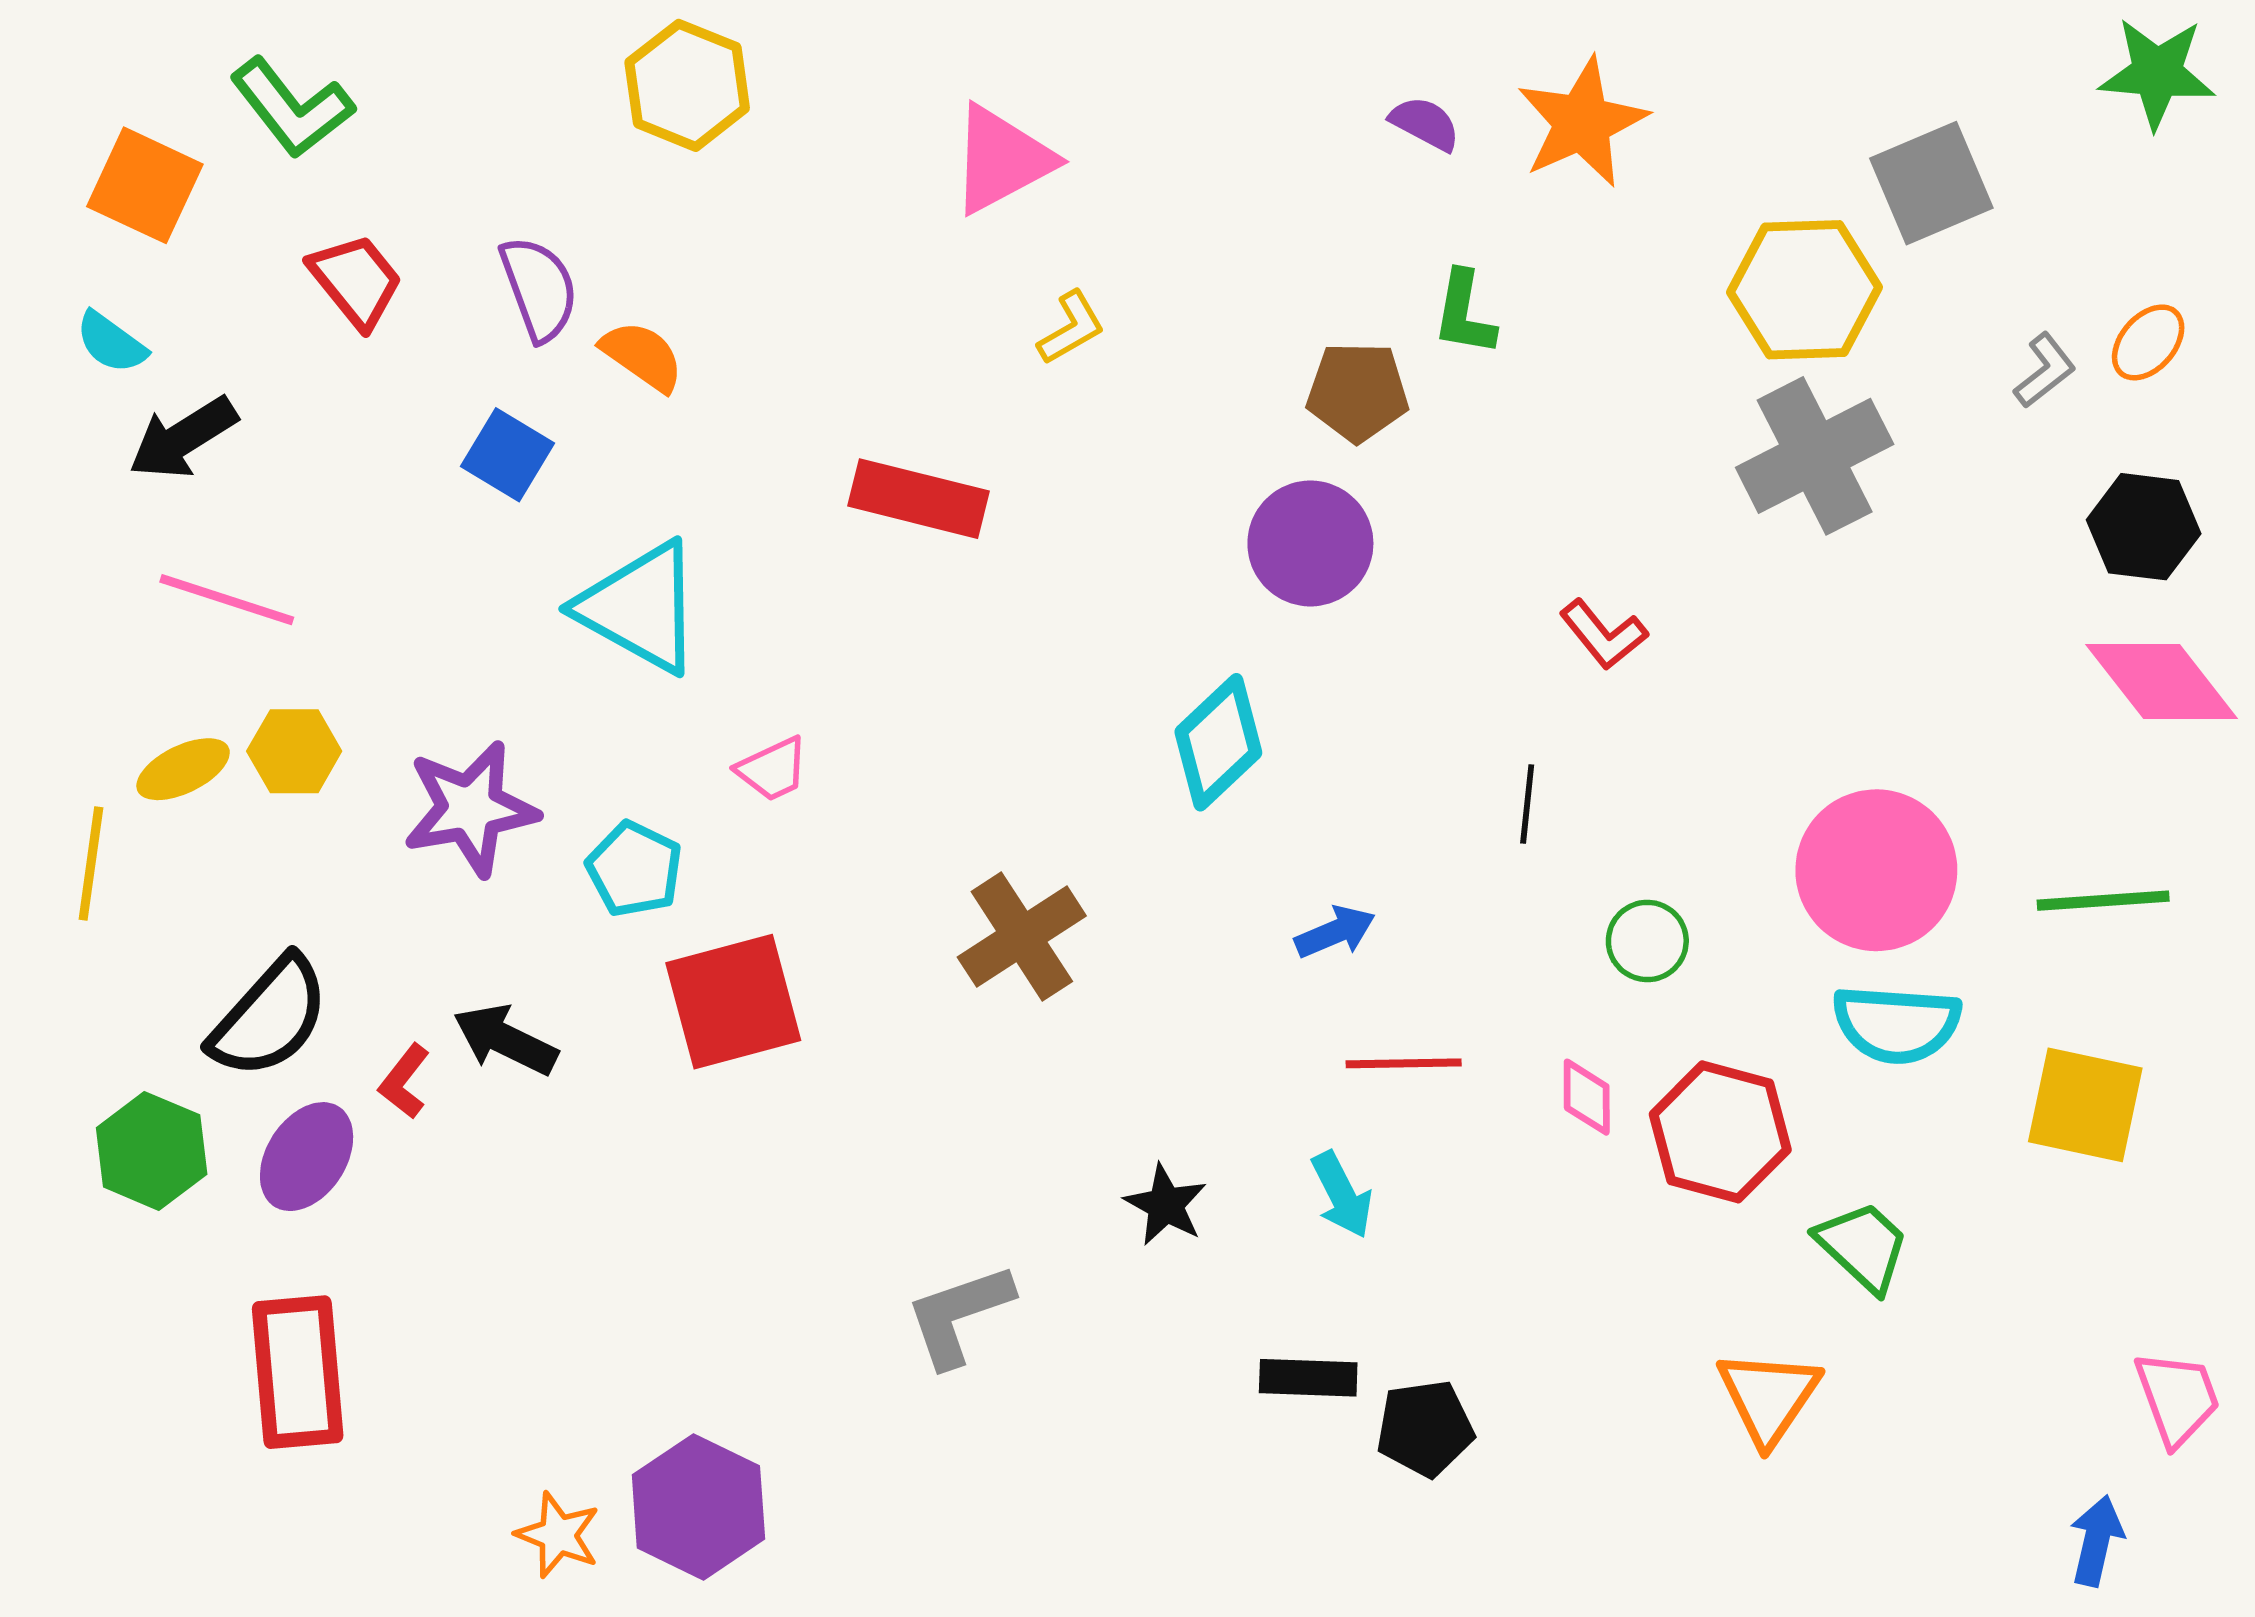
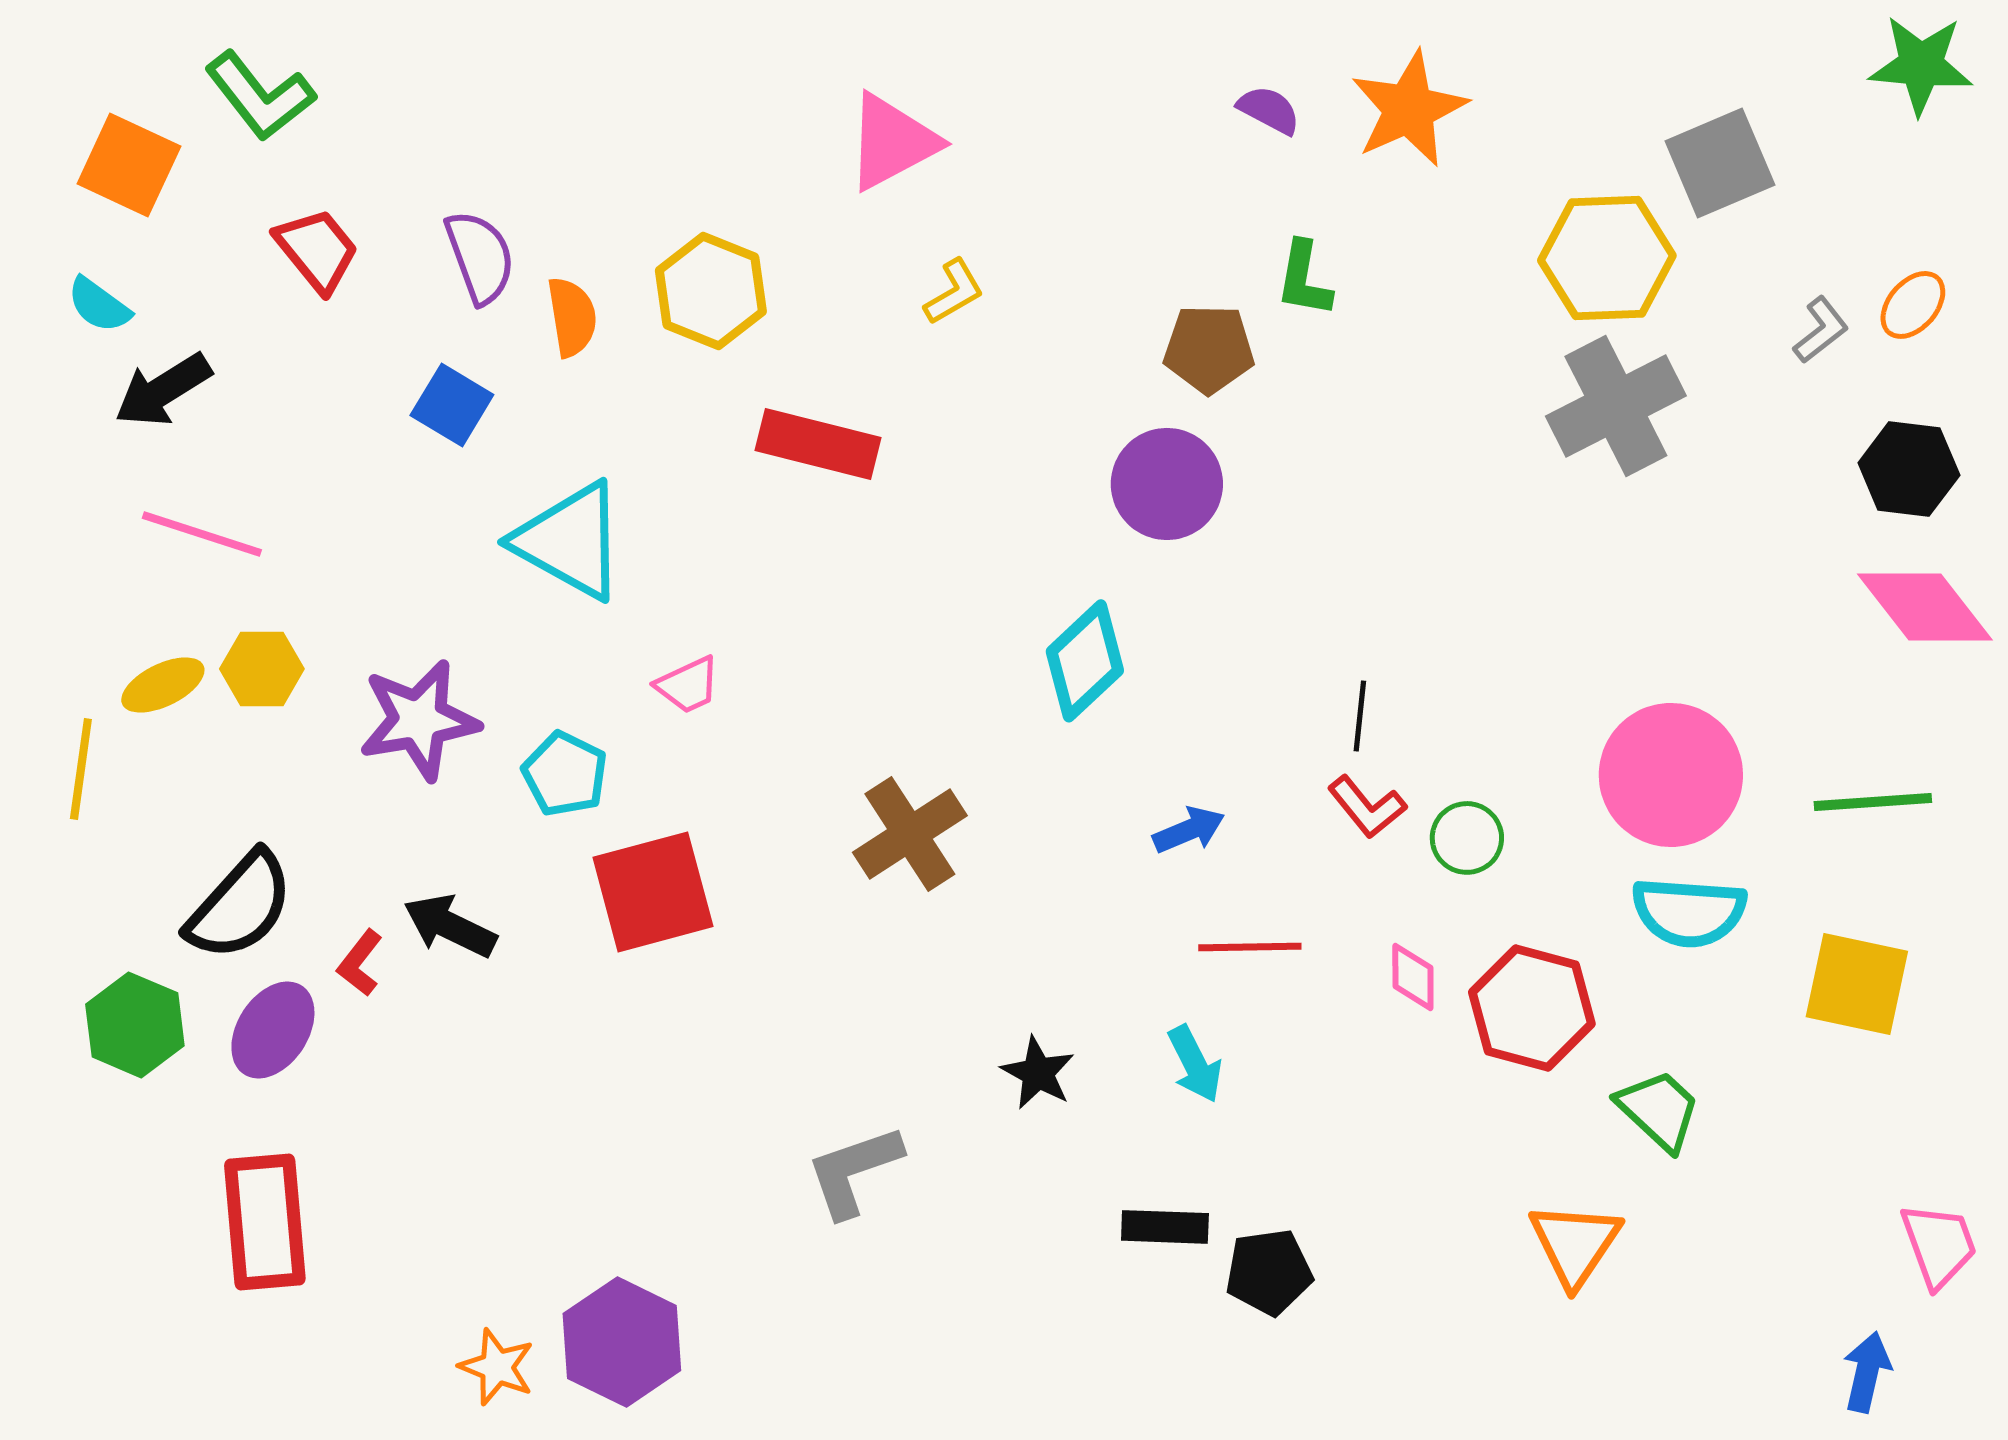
yellow hexagon: (687, 85) -> (711, 291), moved
orange semicircle: (642, 356) -> (572, 317), turned 46
red L-shape: (1603, 634) -> (1367, 807), moved

